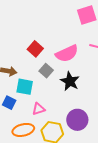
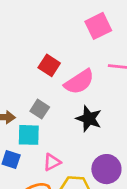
red square: (35, 49) -> (49, 65), moved
gray square: (46, 71) -> (40, 109), moved

